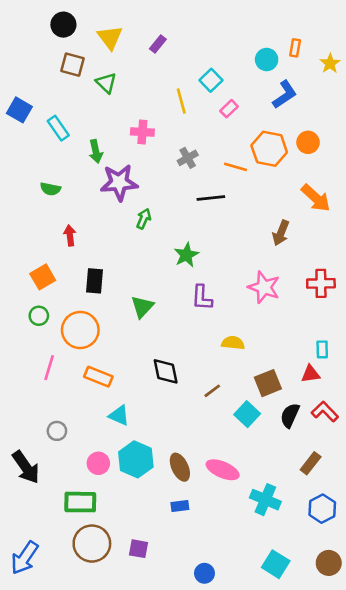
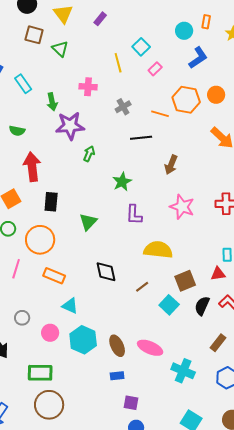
brown arrow: (281, 233) -> (171, 165), moved
red arrow: (70, 236) -> (32, 167), size x1.8
yellow semicircle: (233, 343) -> (158, 250), size x1.6
pink circle: (98, 463) -> (50, 333), moved
purple square: (138, 549) -> (131, 403), moved

